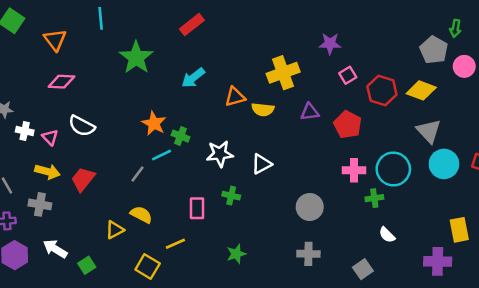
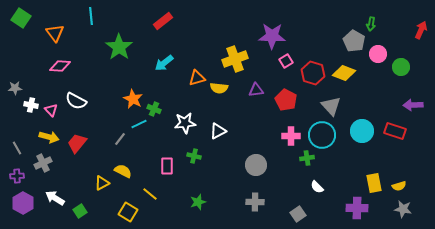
purple star: (330, 44) -> (272, 36), size x1.5
gray triangle: (429, 131) -> (331, 106), moved
gray cross: (40, 204) -> (43, 163), turned -36
yellow line: (175, 244) -> (150, 194), turned 63

